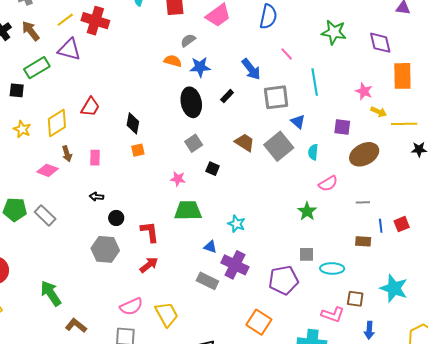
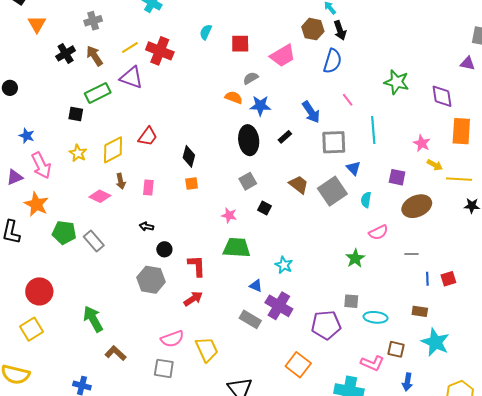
brown rectangle: (363, 241) -> (420, 311), moved

